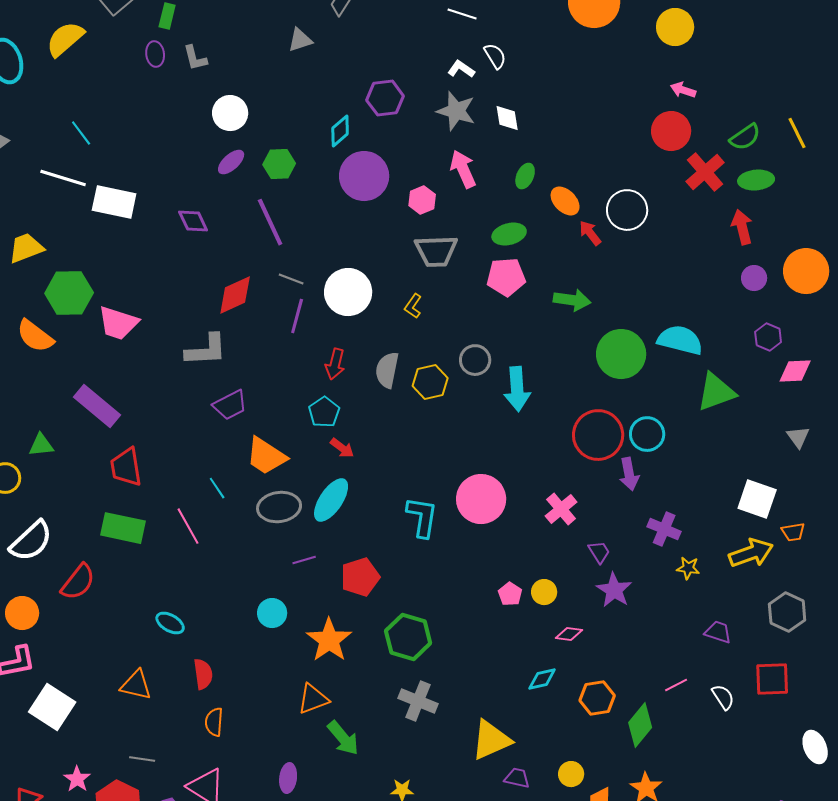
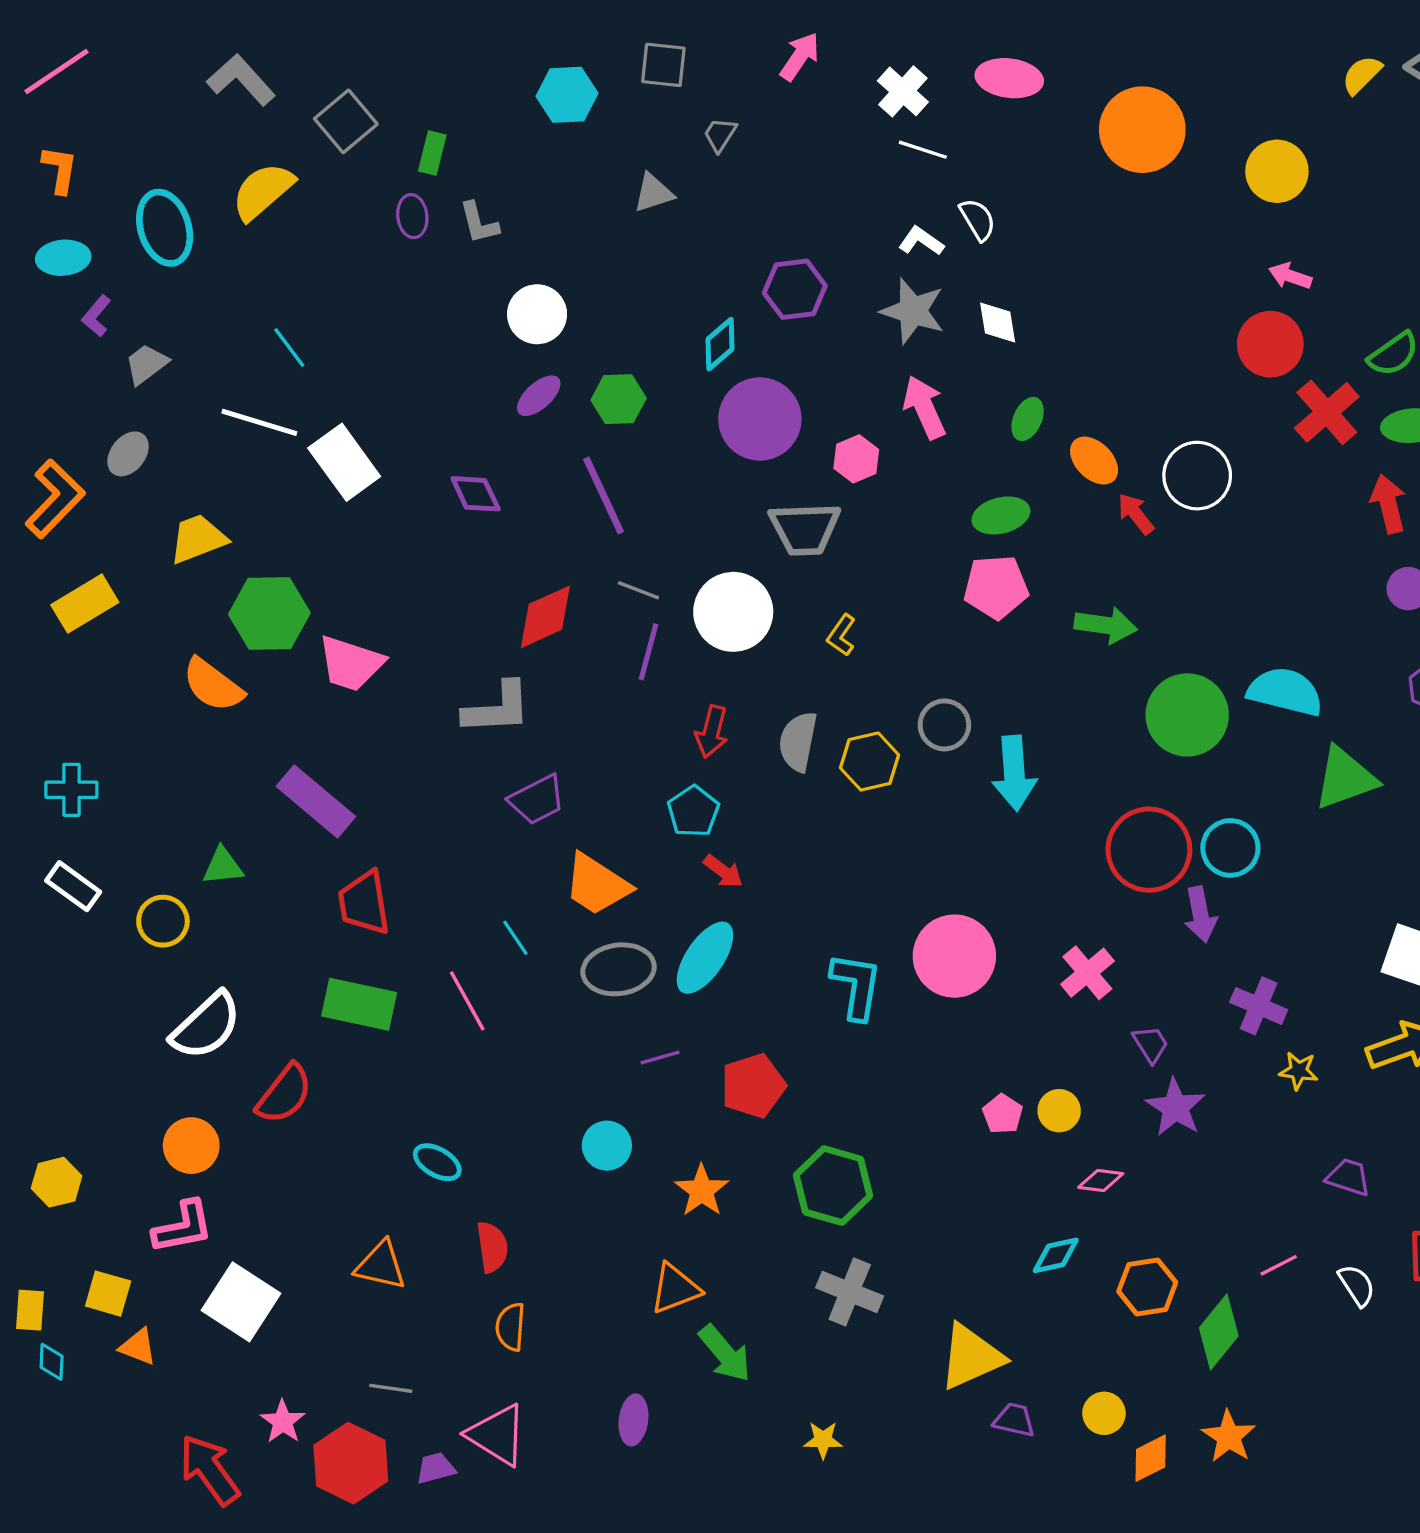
white rectangle: (114, 202) -> (344, 462), turned 42
gray trapezoid: (436, 251) -> (805, 529), moved
orange star: (329, 640) -> (702, 1190), size x0.7

